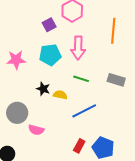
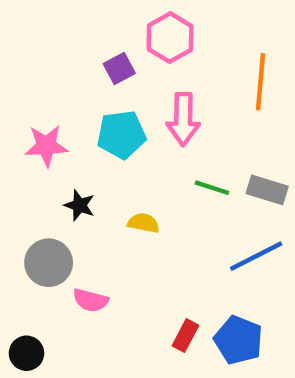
green line: (81, 79) -> (212, 188), moved
black star: (43, 89) -> (79, 205), moved
blue line: (84, 111) -> (256, 256), moved

